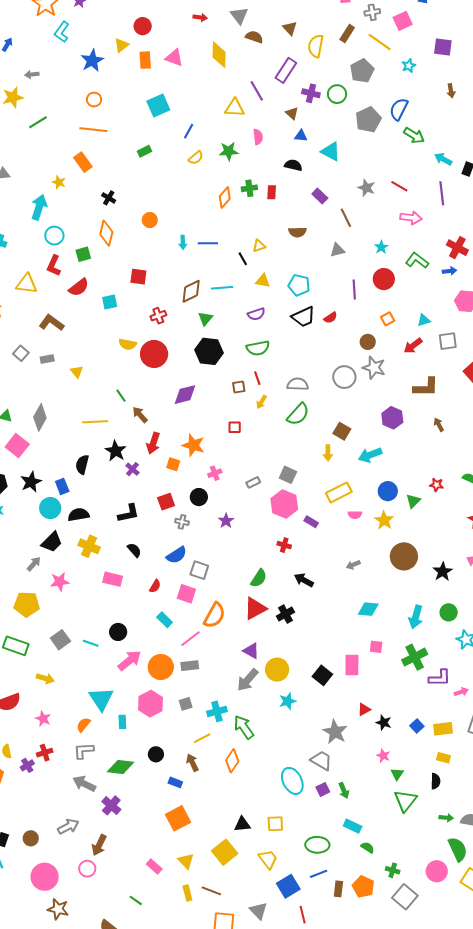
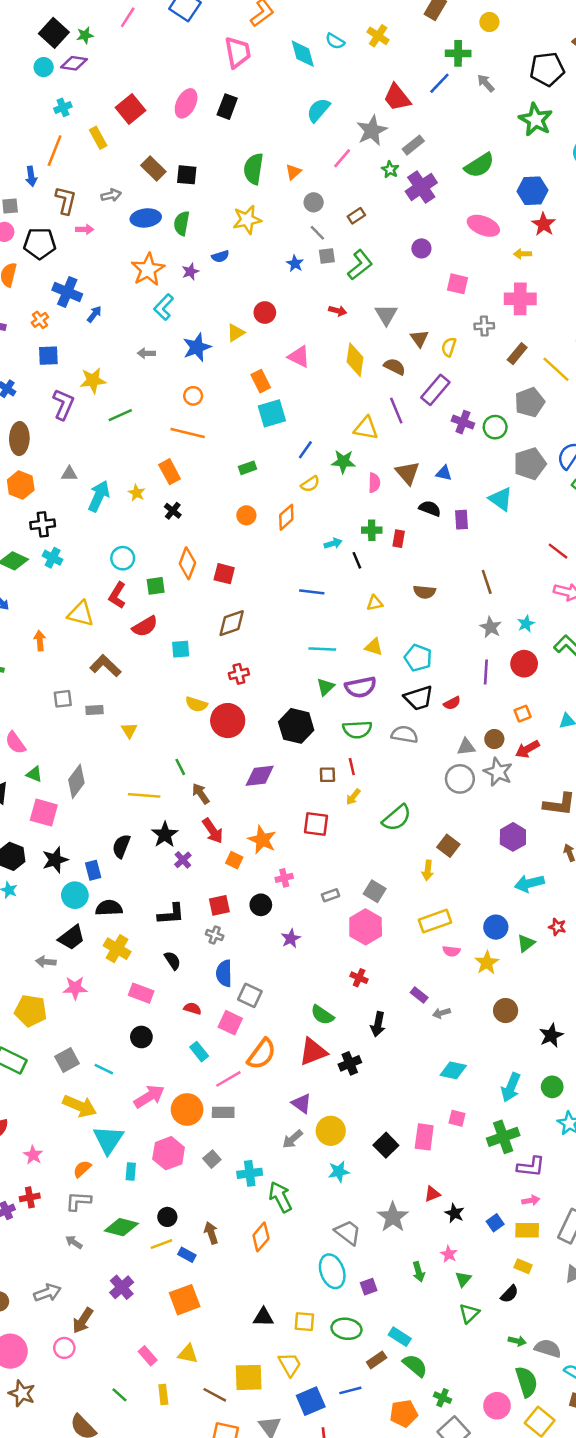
gray cross: (372, 12) -> (484, 326), moved
brown triangle: (290, 28) -> (419, 338), moved
brown semicircle: (254, 37) -> (395, 367), moved
yellow semicircle: (316, 46) -> (449, 347), moved, size x0.7
orange rectangle: (145, 60) -> (261, 381), moved, turned -30
gray arrow: (32, 74) -> (146, 353), moved
brown triangle: (292, 113) -> (408, 473), moved, size x1.5
pink semicircle: (258, 137) -> (374, 483), moved
green star: (229, 151) -> (343, 462), moved
cyan triangle: (331, 151) -> (501, 499), moved
gray star: (366, 188) -> (491, 627), moved
purple rectangle: (320, 196) -> (461, 520), moved, turned 35
orange diamond: (225, 197) -> (286, 517), moved
black cross: (109, 198) -> (173, 511), moved
cyan arrow: (39, 207) -> (99, 496), moved
orange circle: (150, 220) -> (246, 515), moved
cyan arrow: (183, 242) -> (333, 543), moved, turned -112
gray triangle: (337, 250) -> (466, 747), moved
black line: (243, 259) -> (357, 560), moved
red square: (138, 277) -> (224, 574), moved
brown diamond: (191, 291) -> (232, 623), moved
purple semicircle: (256, 314) -> (361, 687), size x1.4
green triangle: (205, 319) -> (326, 687), moved
red arrow: (413, 346) -> (527, 749), moved
gray square: (21, 353) -> (63, 699), turned 35
gray semicircle: (298, 384) -> (405, 734), moved
red square: (235, 427) -> (316, 824), size x1.5
red arrow: (153, 443) -> (213, 831), turned -60
pink square: (17, 446) -> (44, 813), turned -30
cyan arrow: (370, 455) -> (529, 883), moved
gray cross: (182, 522) -> (215, 935), moved
purple rectangle: (311, 522) -> (419, 995), moved
blue semicircle: (177, 555) -> (224, 973), turned 115
brown circle: (404, 556) -> (506, 1011), size x0.7
gray arrow: (34, 564) -> (46, 962), turned -133
green semicircle: (259, 578) -> (322, 1015), turned 84
black arrow: (304, 580) -> (378, 1024), turned -114
red semicircle: (155, 586) -> (193, 1008), turned -112
black circle: (118, 632) -> (141, 1037), moved
yellow arrow: (45, 678) -> (80, 1106), moved, size x1.5
gray arrow: (248, 680) -> (292, 1139), size x0.7
pink arrow: (461, 692) -> (531, 1200), moved
gray square: (186, 704) -> (212, 1159), turned -32
yellow line: (202, 738) -> (161, 1244), moved
gray trapezoid: (321, 761) -> (348, 1232), moved
black semicircle: (435, 781) -> (510, 1294), turned 35
gray arrow: (84, 784) -> (74, 1242), size x0.6
green arrow: (344, 791) -> (419, 1272), moved
green triangle: (405, 801) -> (469, 1313), size x0.7
purple cross: (111, 805) -> (122, 1287), moved
green ellipse: (317, 845) -> (346, 1329), moved
green semicircle: (368, 847) -> (415, 1365), size x1.5
yellow square: (225, 852) -> (249, 1377), moved, turned 30
yellow triangle: (186, 861) -> (188, 1354), turned -42
orange pentagon: (363, 887) -> (404, 1413), turned 30
brown rectangle: (338, 889) -> (377, 1360), moved, turned 42
yellow rectangle: (187, 893) -> (163, 1395), moved

